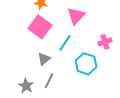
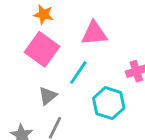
pink triangle: (76, 16) -> (94, 33), turned 42

